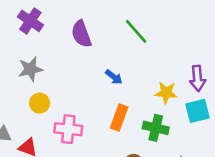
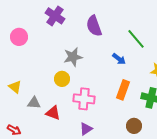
green line: (136, 31) -> (136, 39), moved
gray star: (30, 69) -> (73, 57), moved

